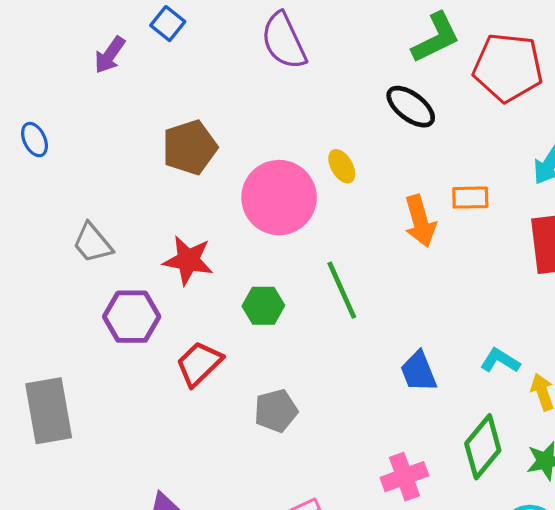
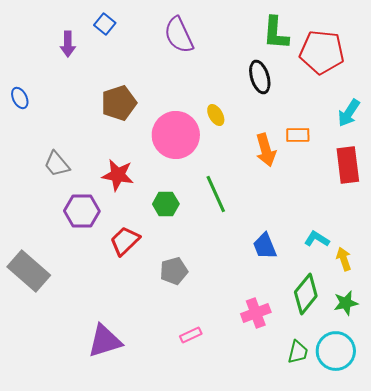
green L-shape: (436, 38) -> (276, 33), turned 120
purple arrow: (110, 55) -> (68, 44), turned -35
black ellipse: (411, 107) -> (260, 77), turned 36
gray rectangle: (49, 411) -> (29, 271), turned -39

